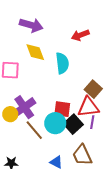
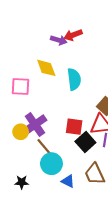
purple arrow: (31, 25) -> (59, 40), moved, size x0.7
red arrow: (80, 35) -> (73, 35), moved
cyan circle: (55, 123) -> (51, 164), moved

